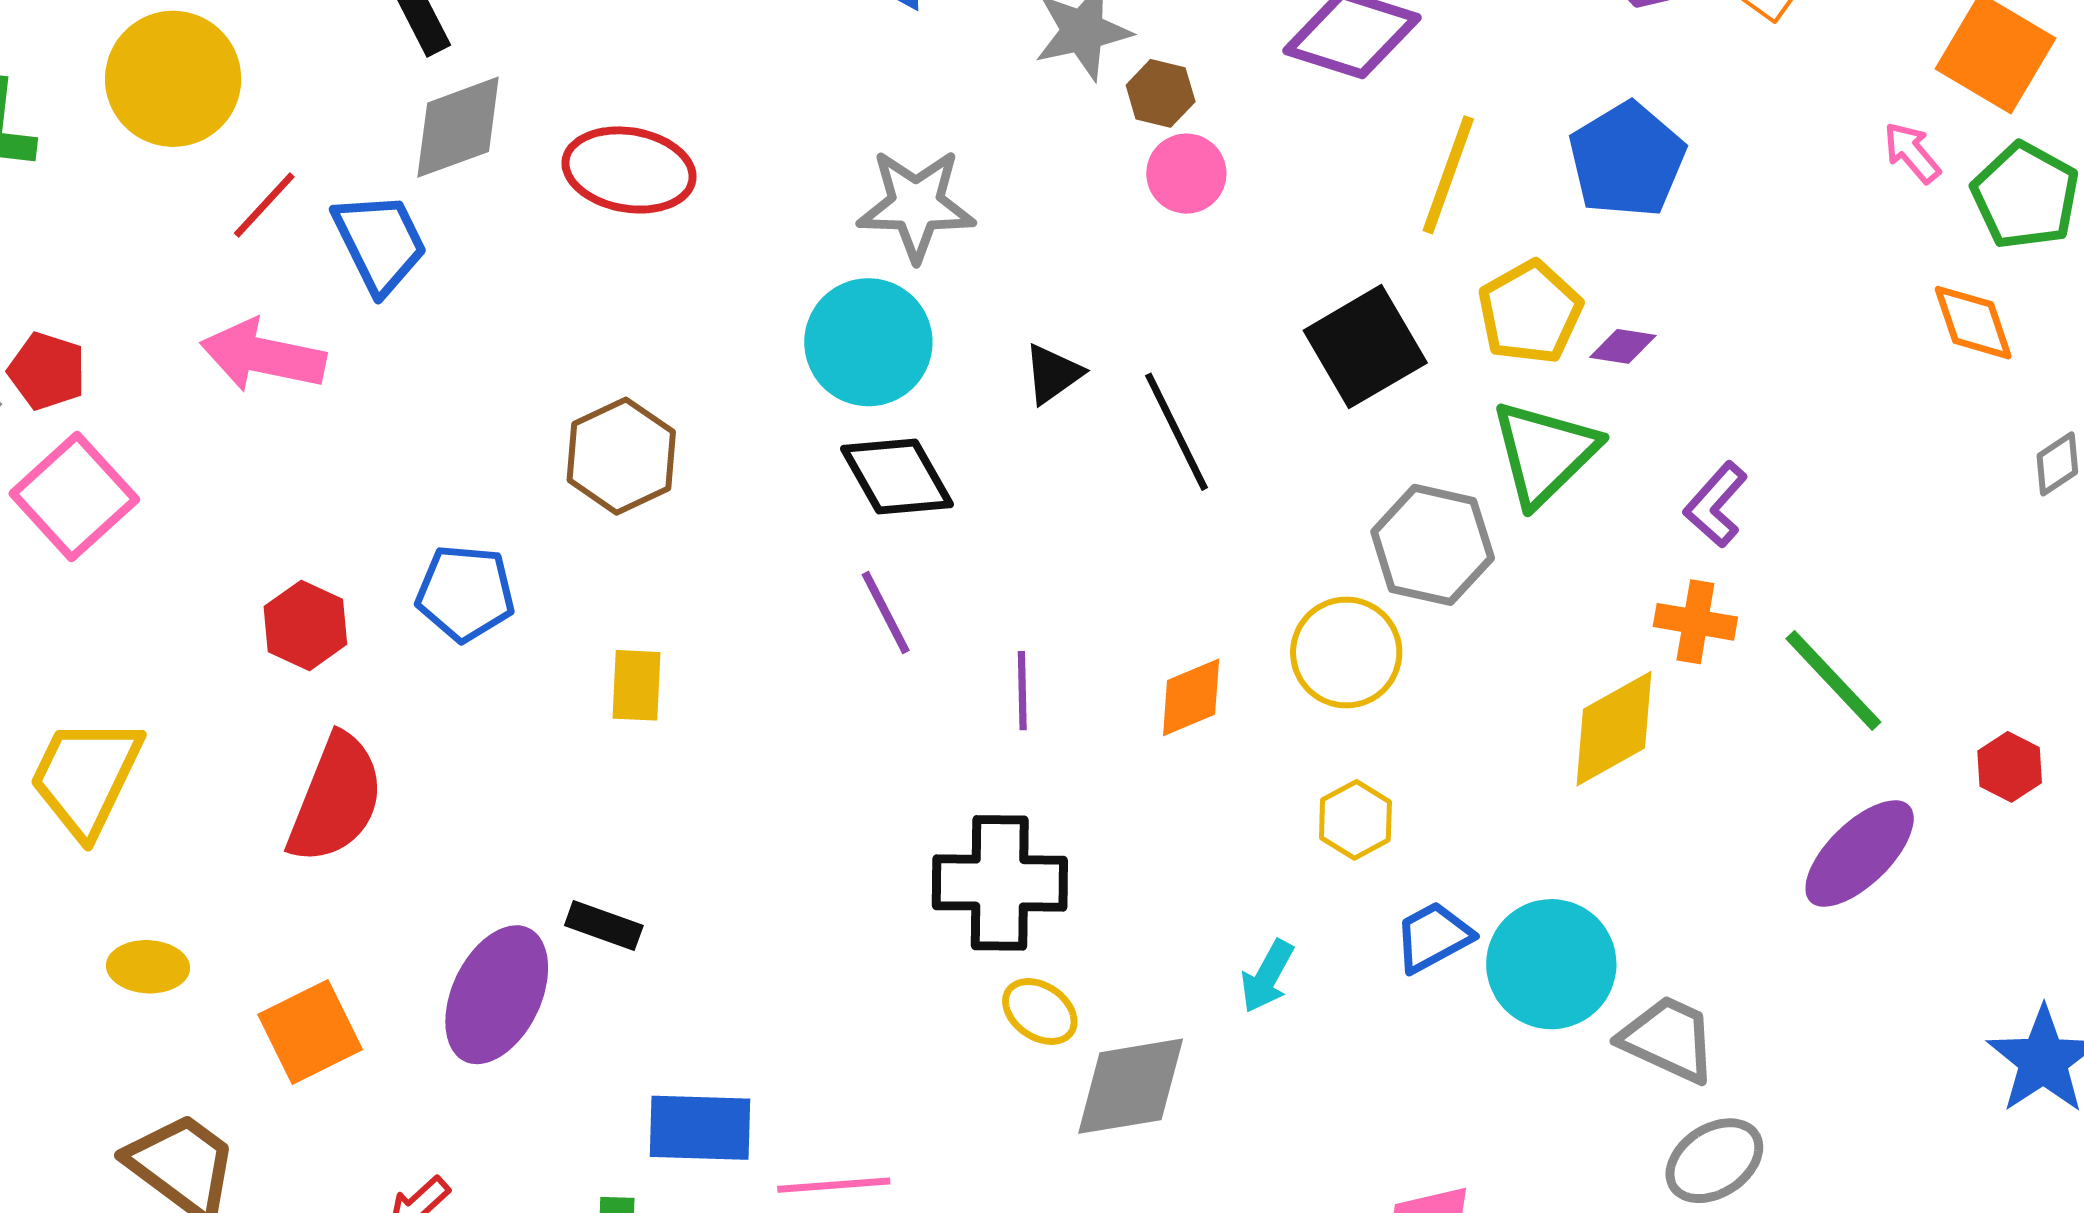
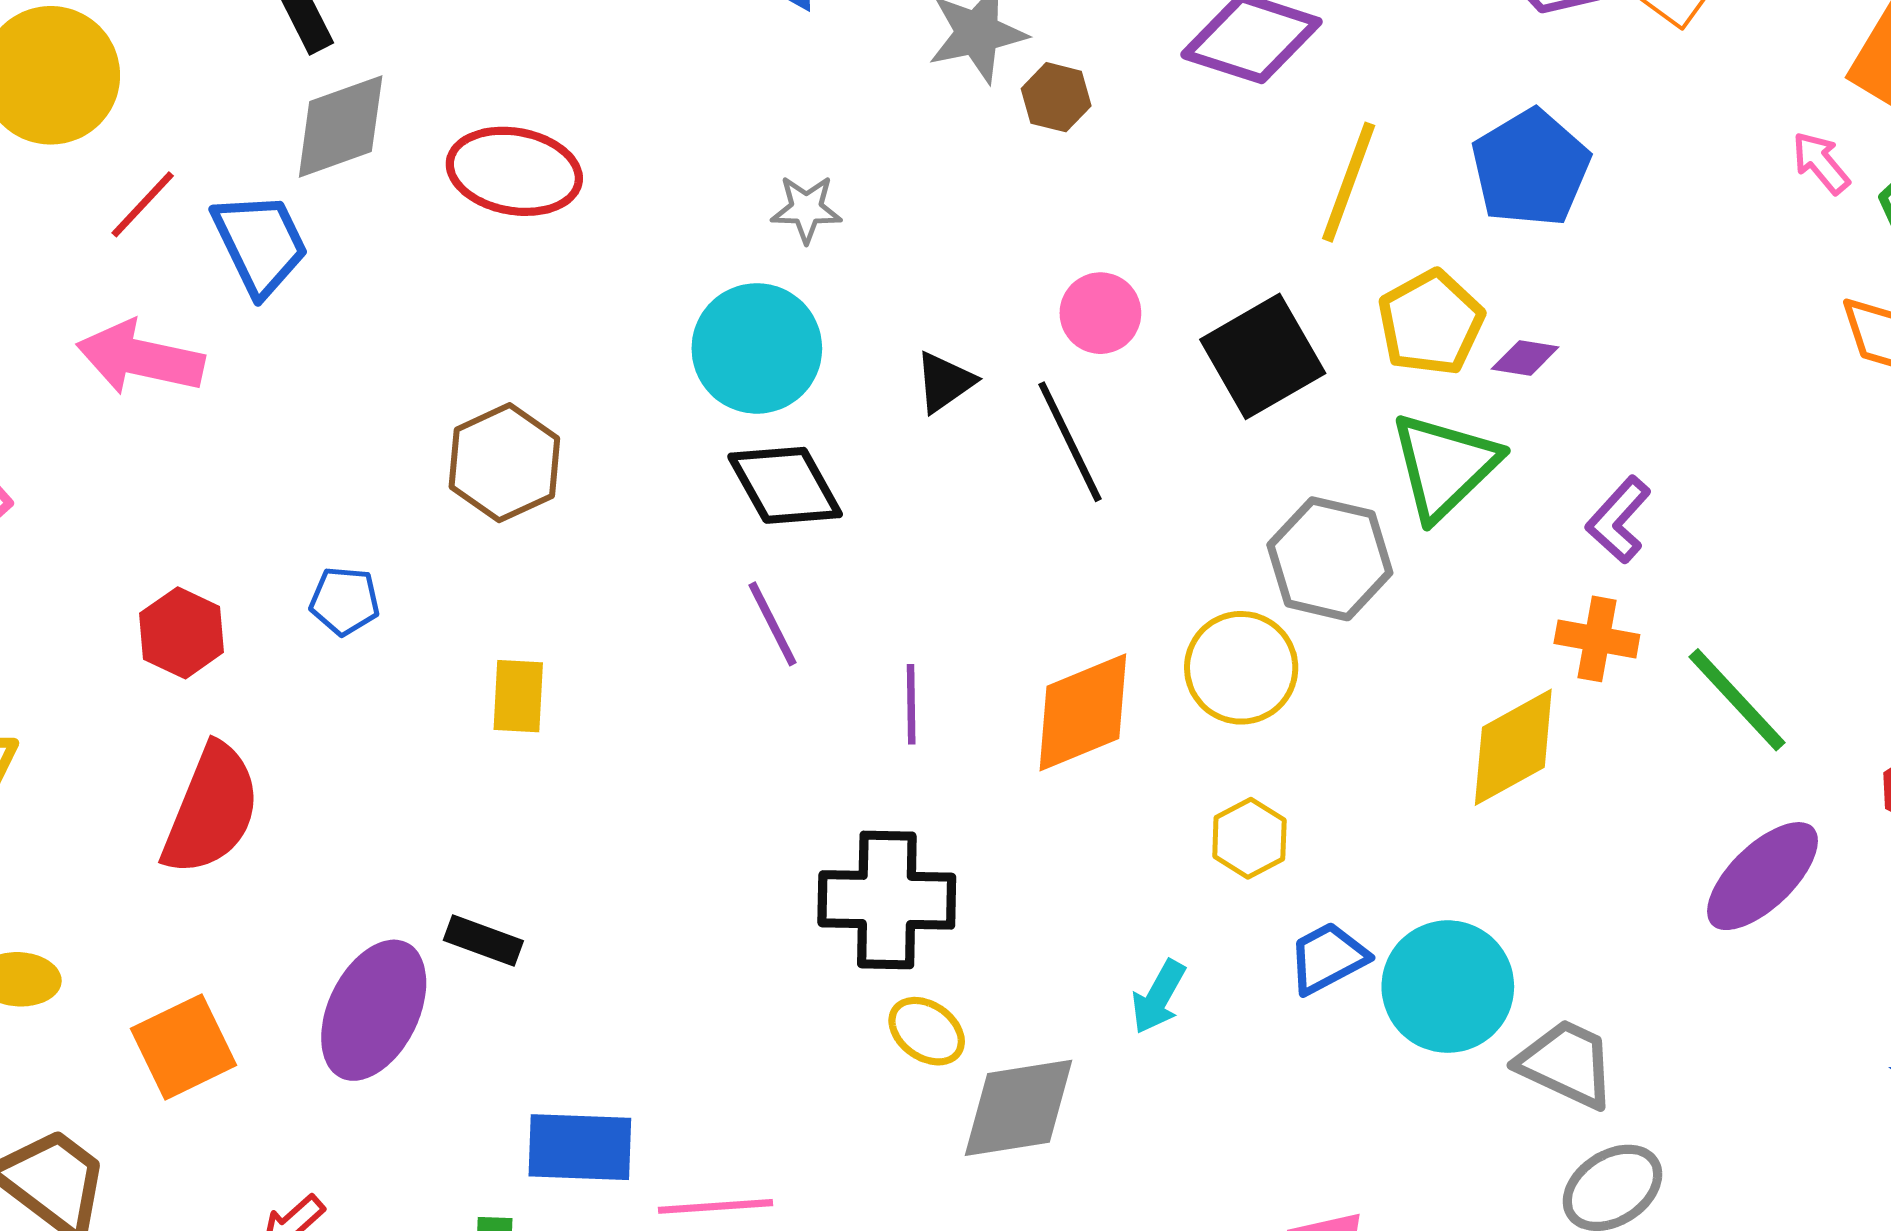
pink circle: (1186, 174) -> (1100, 313), moved
gray star: (916, 205) -> (806, 209), size x0.6
blue pentagon: (465, 593) -> (345, 601), size x0.7
orange diamond: (1191, 697) -> (1083, 712), size x1.5

